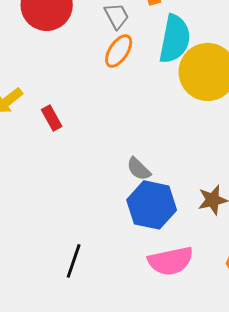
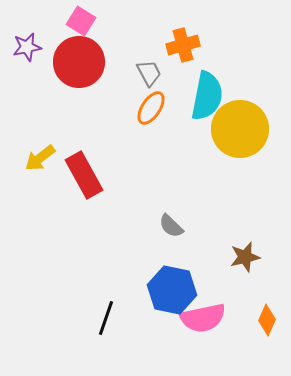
red rectangle: (52, 118) -> (84, 175), size x1.8
blue hexagon: (152, 205) -> (172, 290), moved

